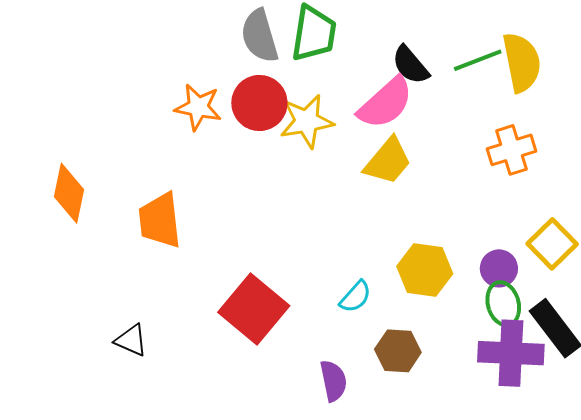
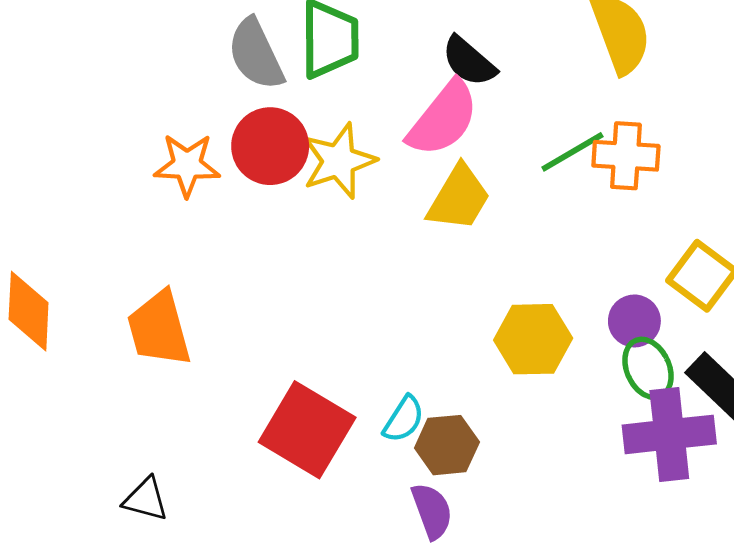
green line: (478, 60) -> (572, 152), moved
orange cross: (512, 150) -> (626, 156), turned 30
cyan semicircle: (355, 297) -> (404, 419), moved
brown hexagon: (398, 351) -> (447, 445), moved

